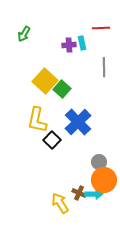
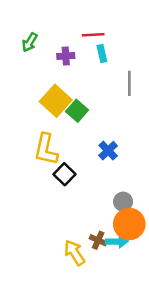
red line: (101, 28) -> (93, 35), moved
purple cross: (69, 45) -> (66, 56), moved
blue cross: (78, 122) -> (108, 151), moved, size x0.6

